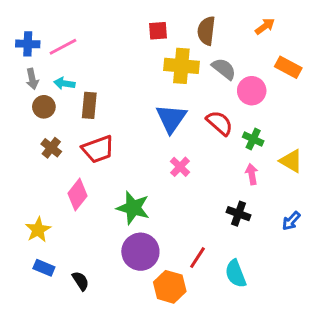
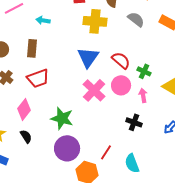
gray semicircle: (224, 69) -> (136, 19), moved
cyan arrow: (64, 83) -> (43, 20), moved
pink circle: (252, 91) -> (121, 85), moved
pink cross: (180, 167) -> (94, 90), size x1.6
black semicircle: (80, 281) -> (26, 136), moved

